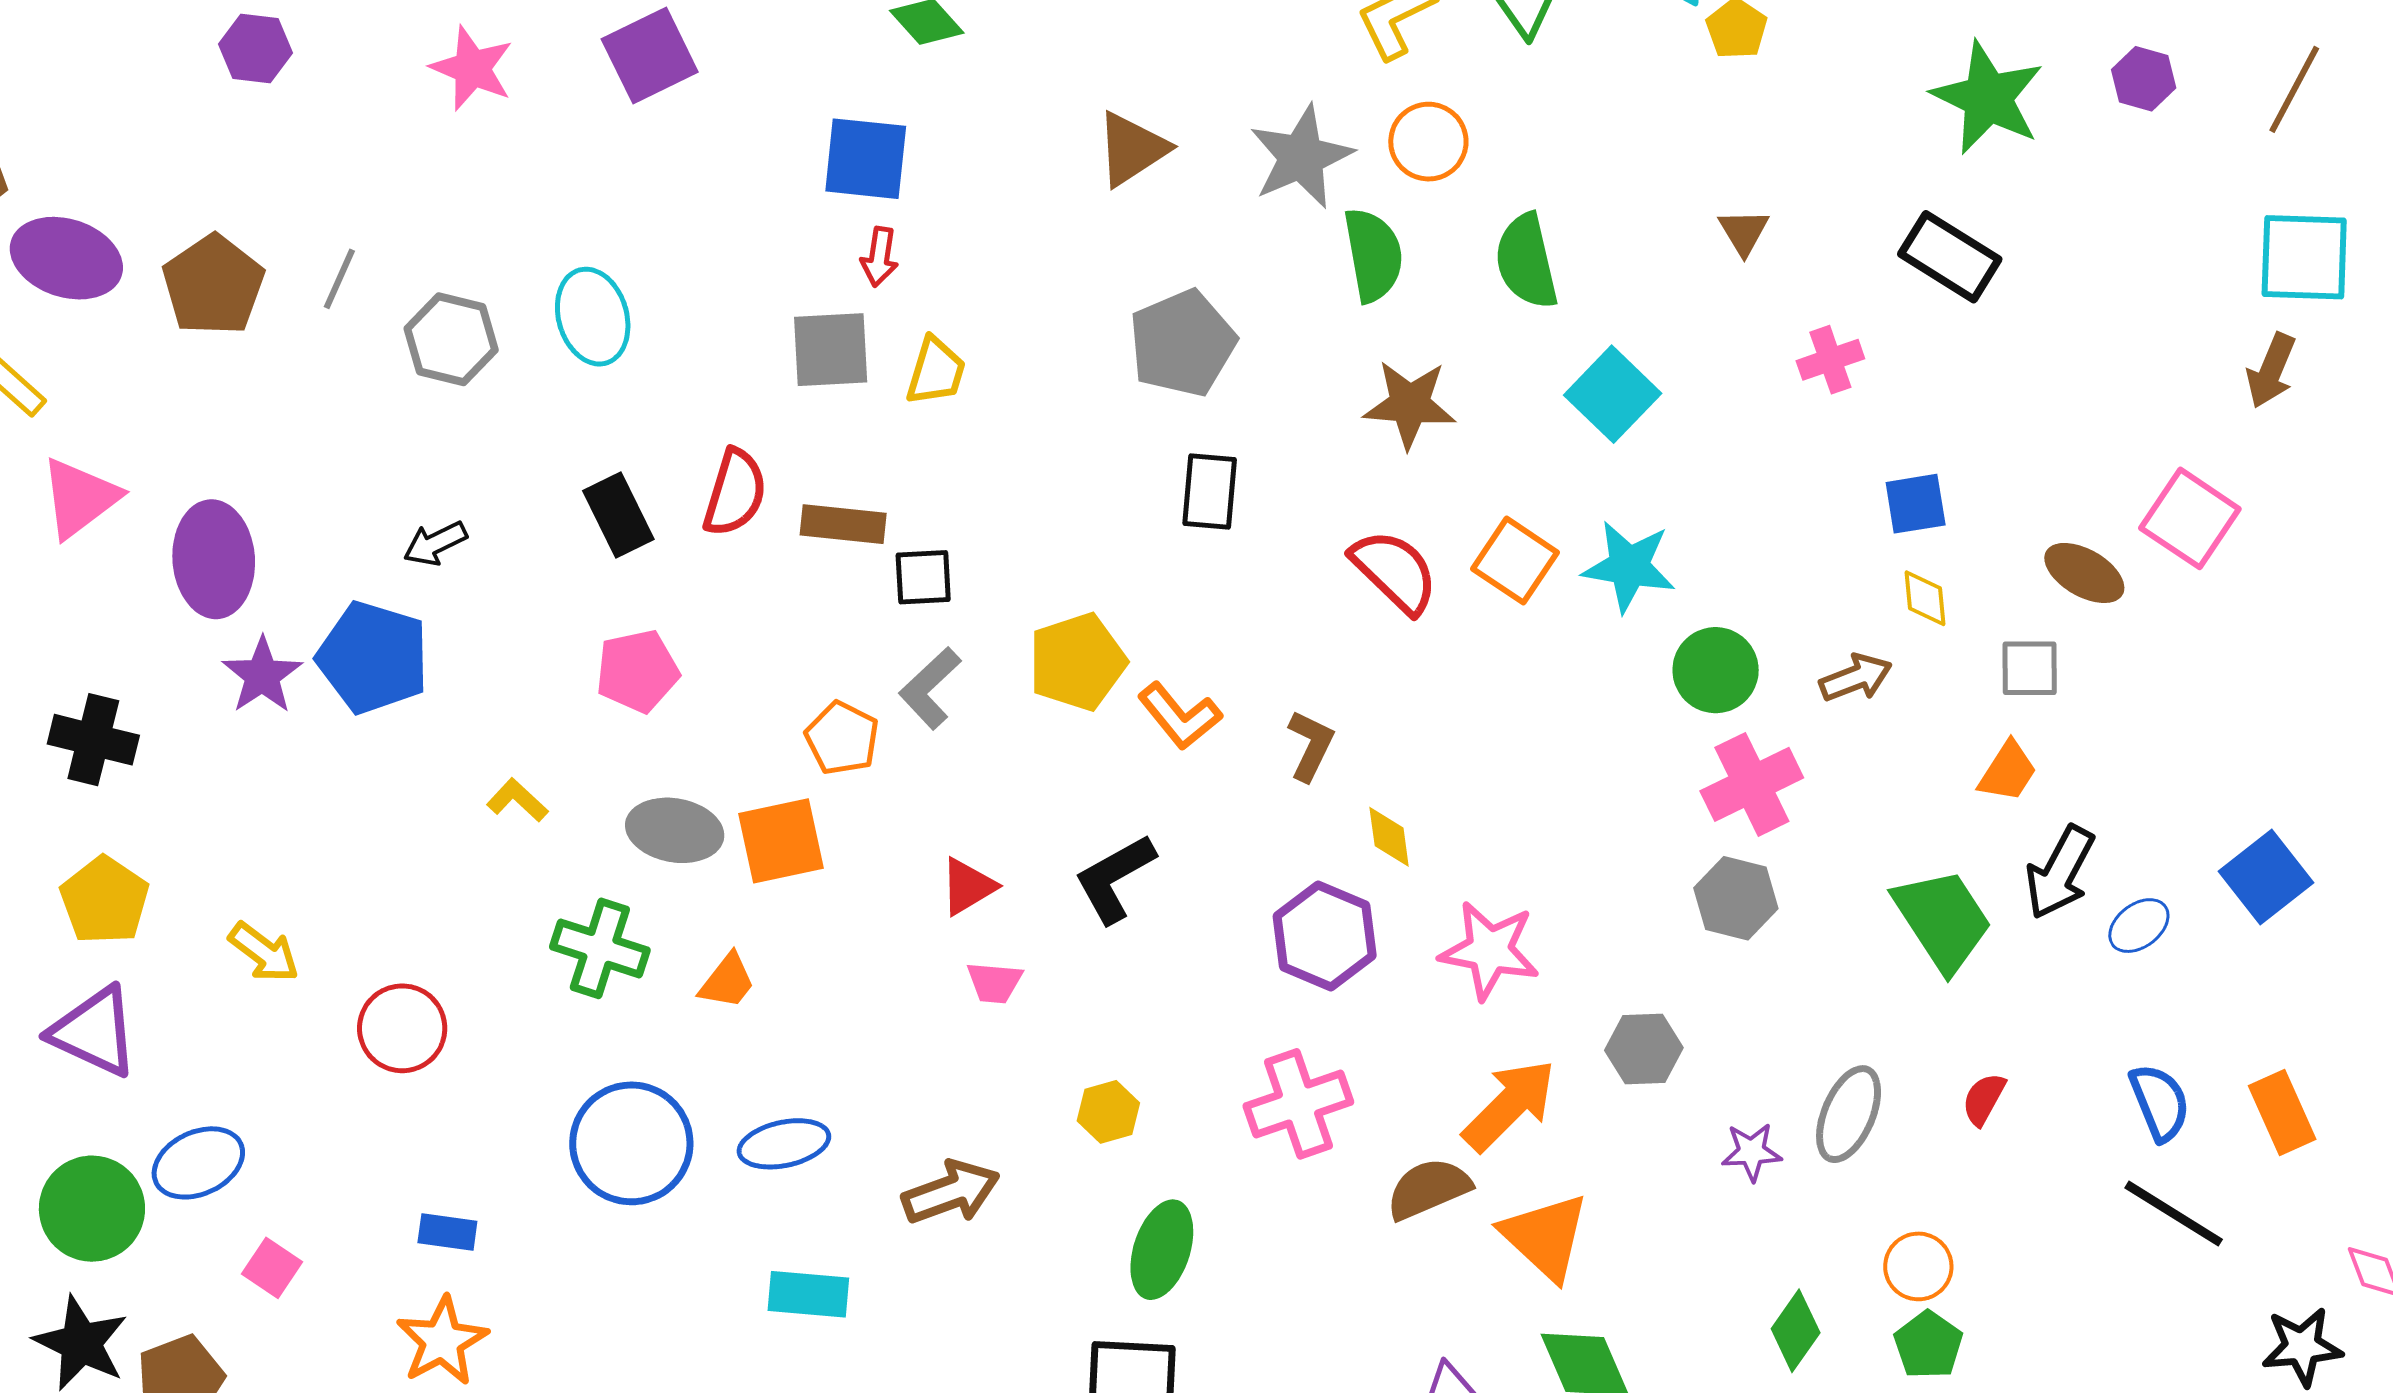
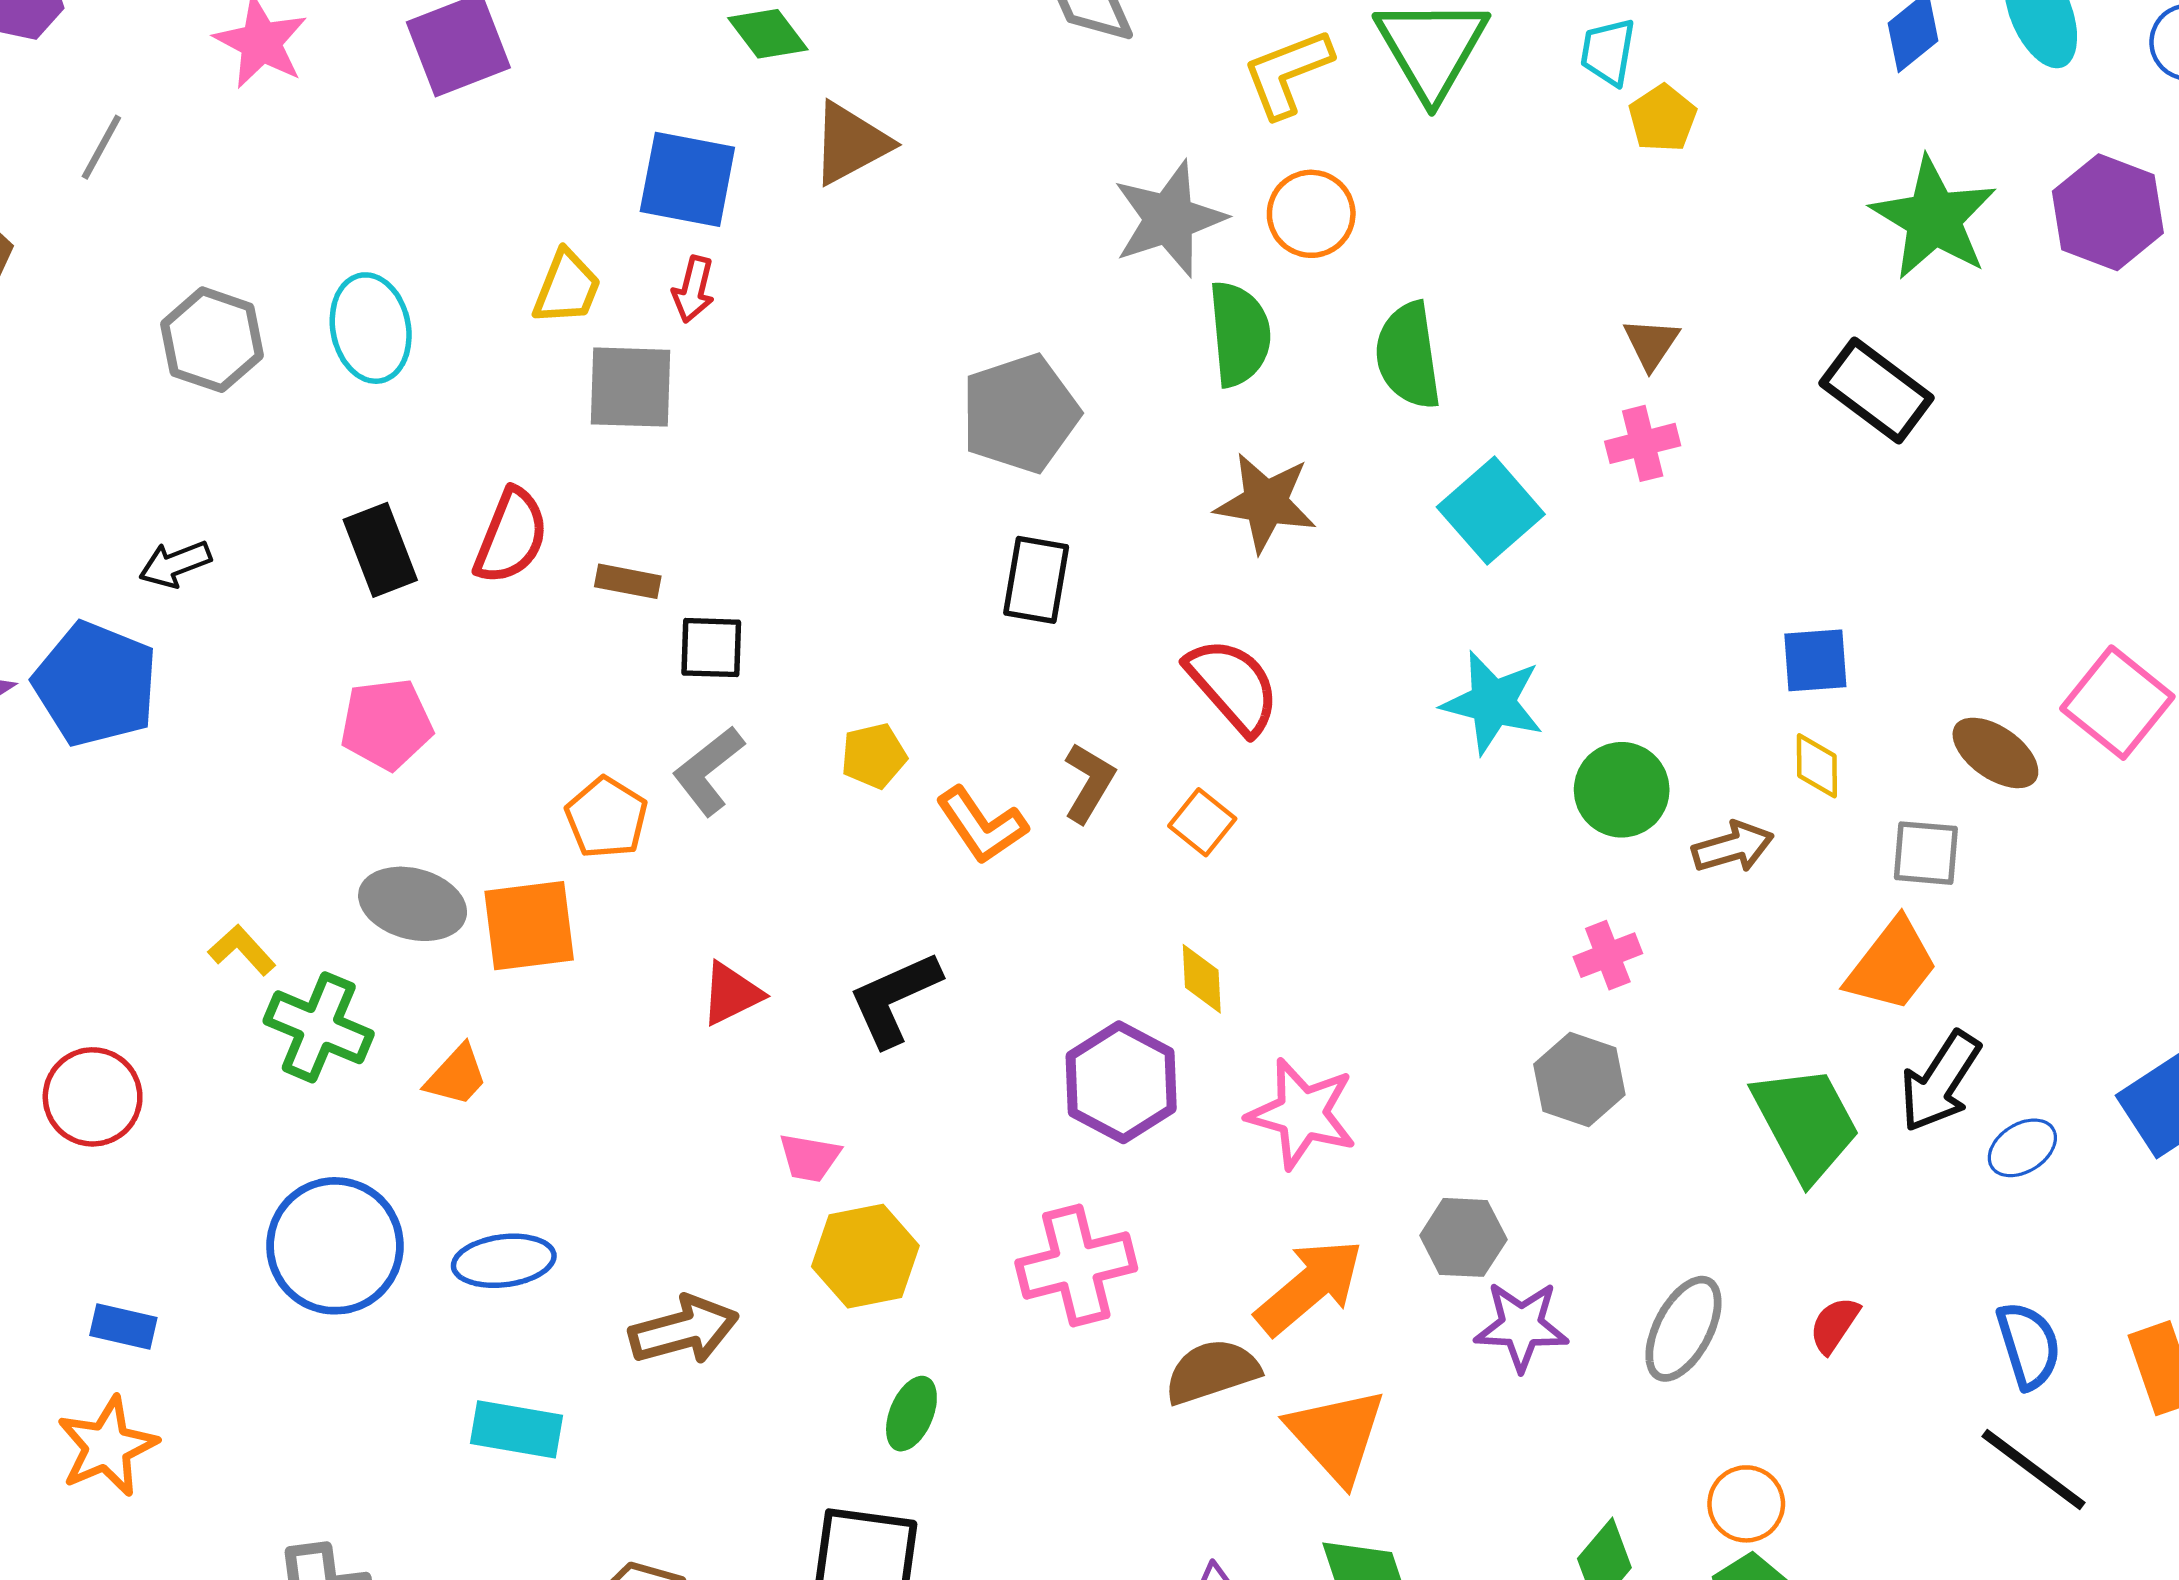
purple hexagon: (2144, 79) -> (2108, 212), size x1.6
brown triangle: (1132, 149) -> (850, 143), moved
gray line: (339, 279) -> (101, 147), moved
pink cross: (1830, 360) -> (1643, 443), moved
yellow trapezoid: (936, 371) -> (567, 287), moved
brown rectangle: (843, 524) -> (628, 581), size x0.7
orange square: (1515, 561) -> (1202, 822), moved, size x0.7
yellow pentagon: (1077, 662) -> (874, 756), size x0.6
green circle: (1716, 670) -> (1622, 790), moved
brown L-shape: (1311, 745) -> (1089, 783), moved
orange trapezoid: (2008, 772) -> (1892, 965), size x1.4
pink cross: (1752, 784) -> (1608, 955), size x0.6
yellow L-shape: (517, 800) -> (242, 950), moved
pink trapezoid: (994, 982) -> (810, 1158), moved
yellow hexagon: (1108, 1112) -> (865, 1256), size x1.5
purple star: (1751, 1152) -> (1521, 1326), moved, size x1.4
green ellipse: (1162, 1250) -> (911, 1414), size x0.7

